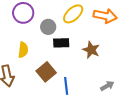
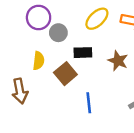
gray circle: (48, 27) -> (58, 33), moved
brown square: (46, 72) -> (65, 74), moved

